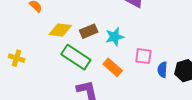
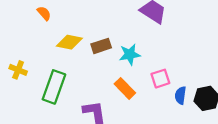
pink square: (143, 56) -> (160, 79), turned -30
green rectangle: (76, 57) -> (54, 87), moved, turned 72

